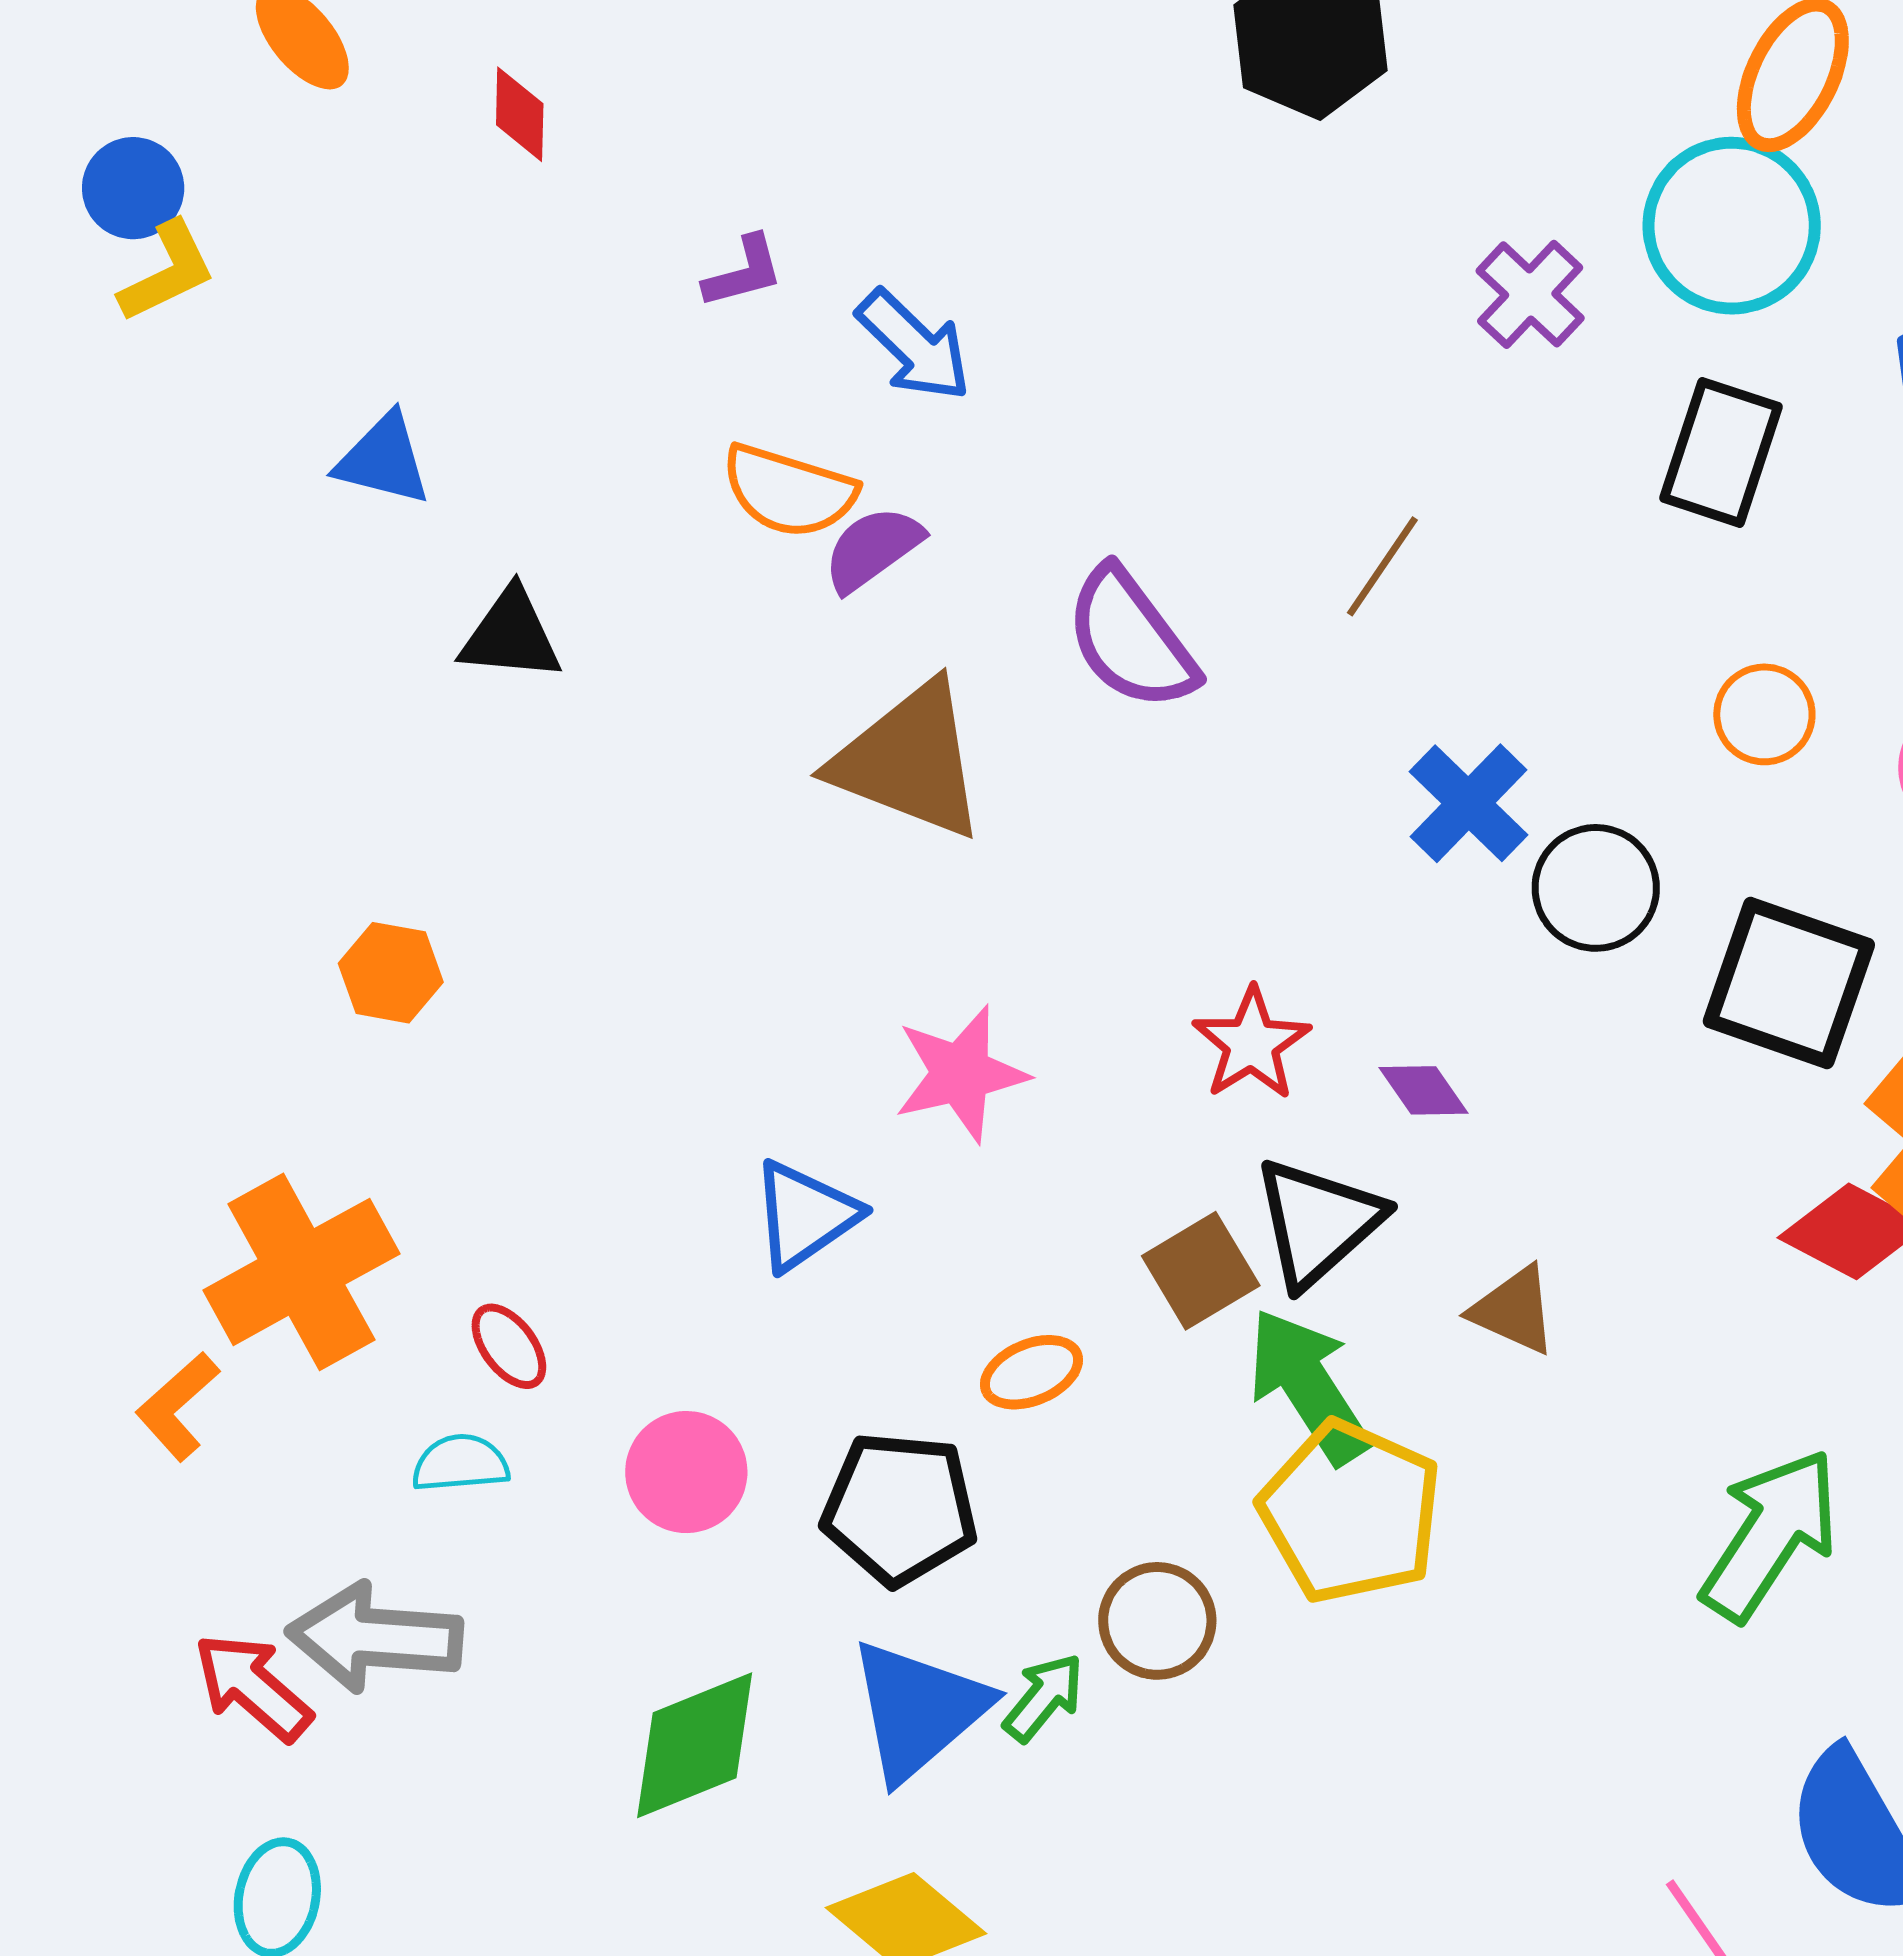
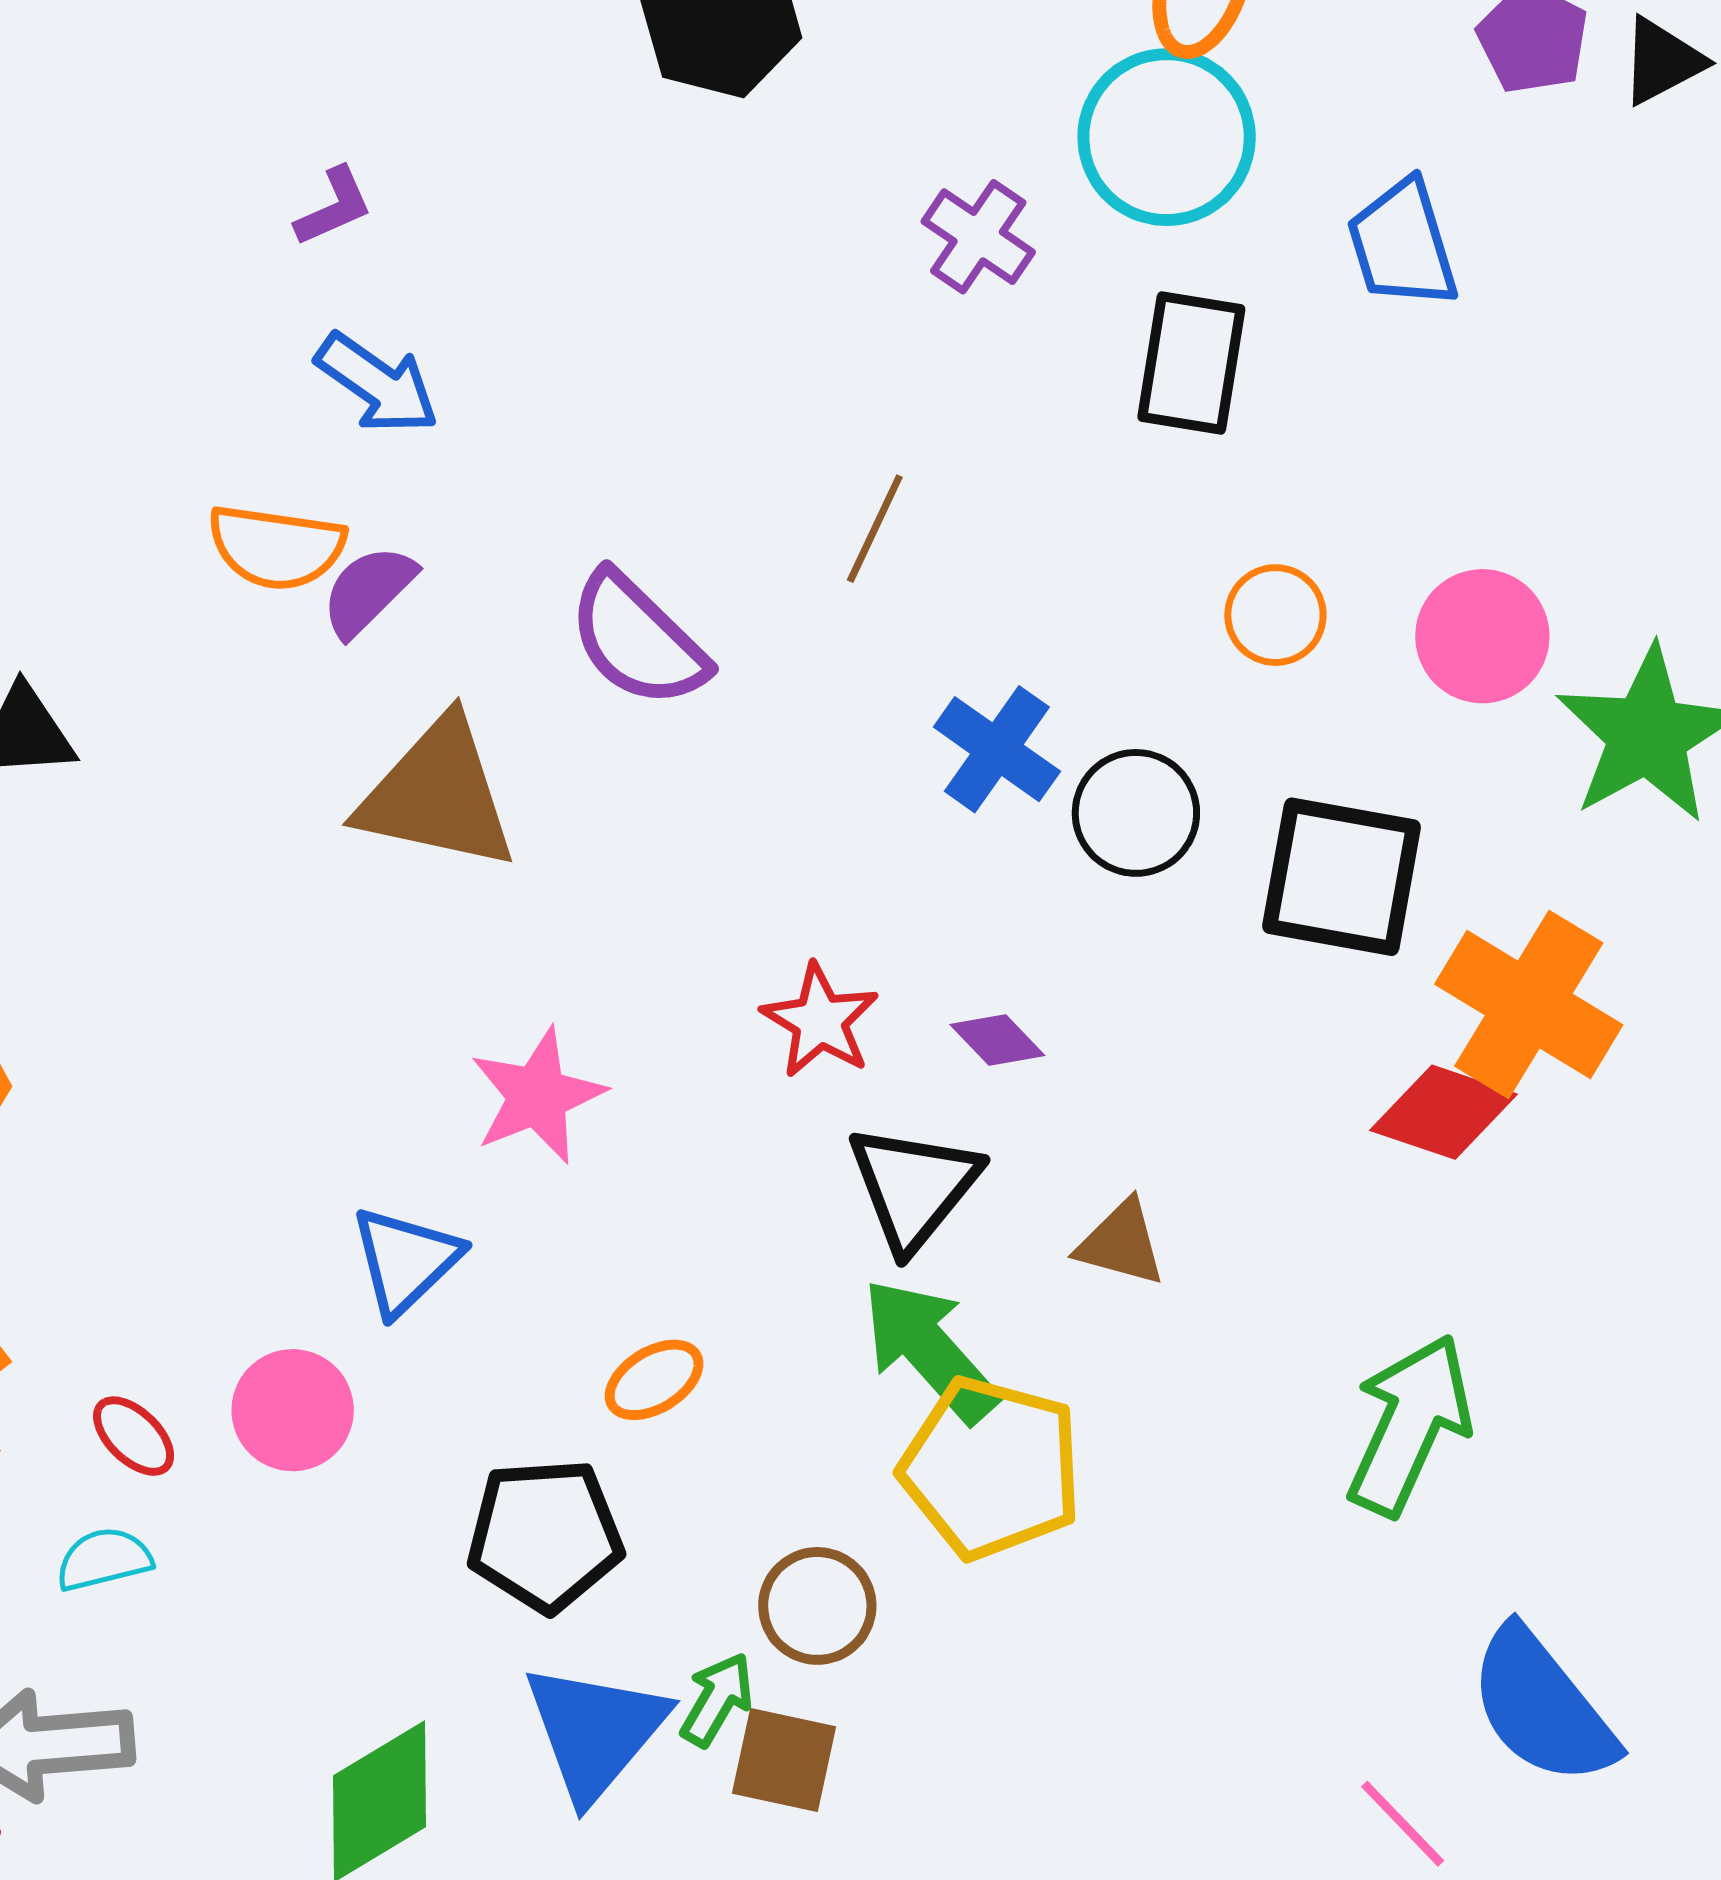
purple L-shape: (743, 272) -> (334, 207), moved
brown square: (1201, 1271) -> (784, 1760), moved, turned -38
pink circle: (686, 1472) -> (293, 1410), moved

